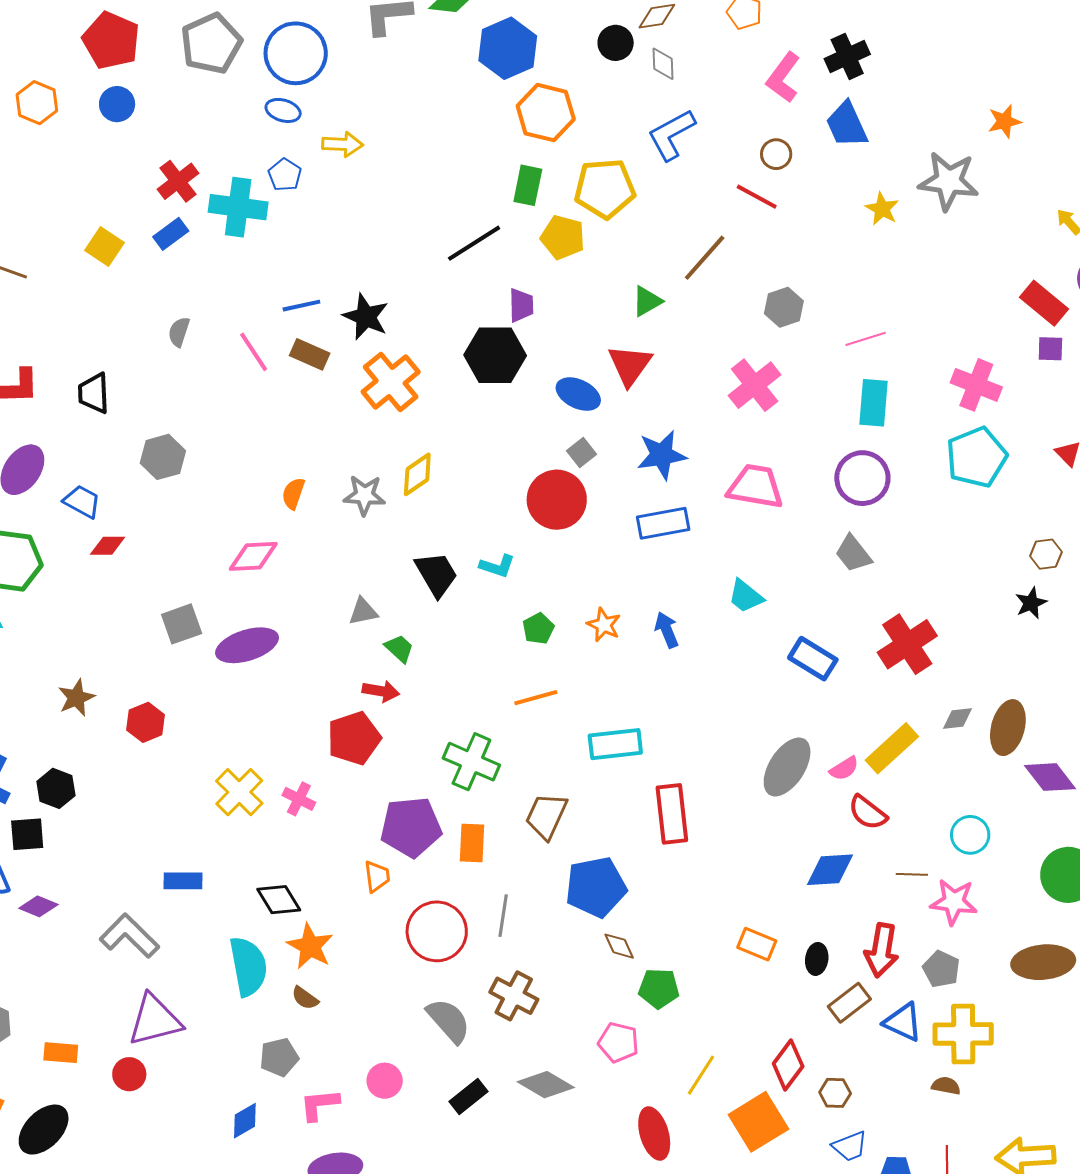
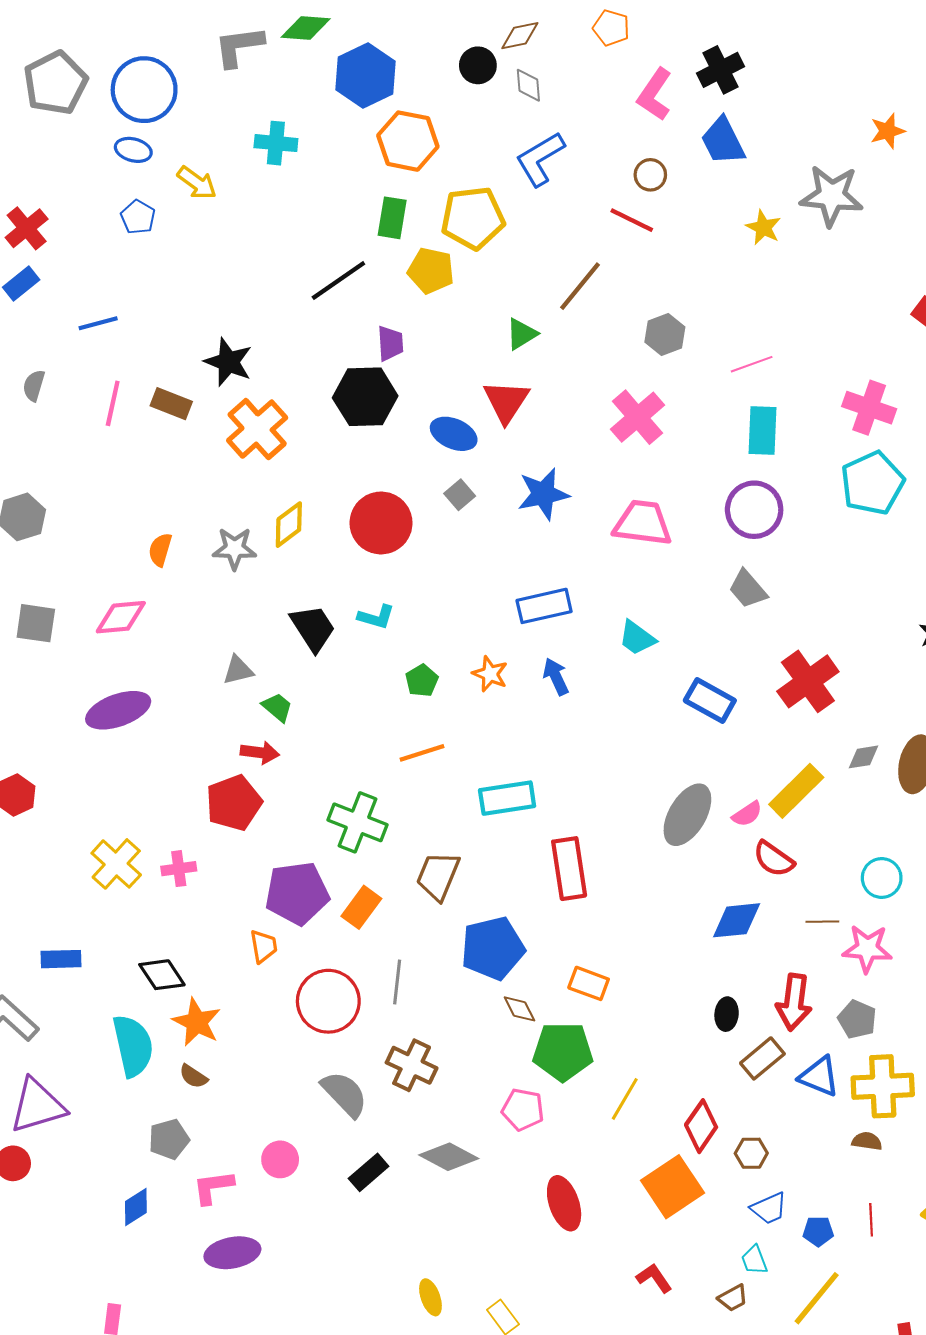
yellow arrow: (343, 144) -> (197, 183), turned 36
cyan cross: (238, 207) -> (276, 143), moved, size x0.7
blue line: (301, 306) -> (98, 323), moved
pink line: (254, 352) -> (113, 403), turned 48
red circle: (557, 500) -> (381, 523), moved
blue rectangle: (663, 523) -> (544, 606), moved
gray square: (182, 624) -> (36, 623), moved, turned 30
pink cross: (299, 799) -> (179, 869), turned -32
orange rectangle: (472, 843) -> (361, 907), turned 36
orange rectangle: (757, 944) -> (589, 983), moved
green pentagon: (659, 988) -> (563, 1051), size x1.4
yellow line: (701, 1075) -> (625, 1099), moved

